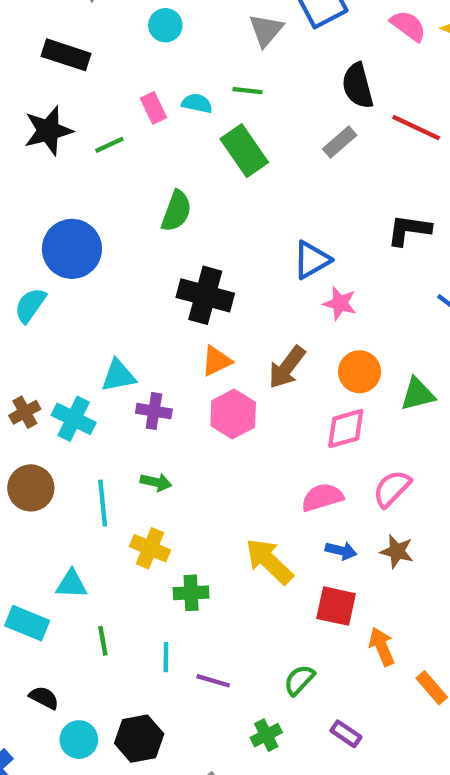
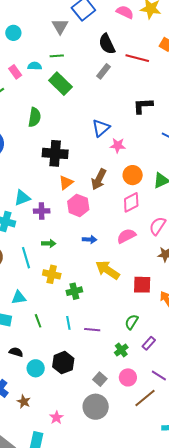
blue arrow: (341, 551) -> (90, 240), moved
purple rectangle: (346, 734) -> (149, 343), moved, turned -72

